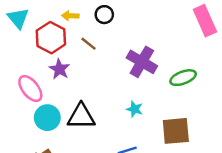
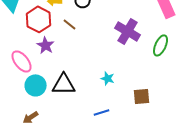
purple cross: (142, 62) -> (128, 31), moved
green ellipse: (183, 78) -> (161, 45), moved, turned -45
brown square: (176, 131) -> (142, 96), size x0.7

